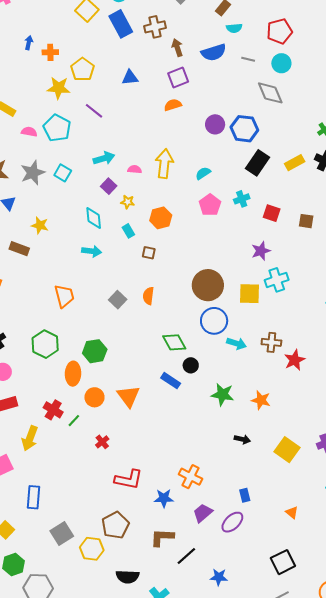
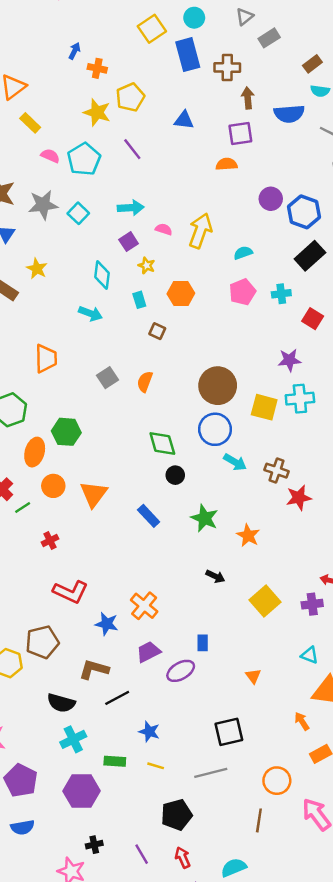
blue rectangle: (171, 381) -> (149, 516), moved
black semicircle: (128, 577) -> (61, 703), moved

